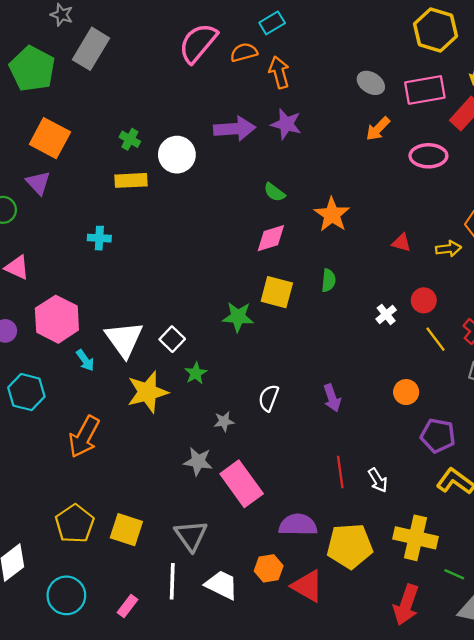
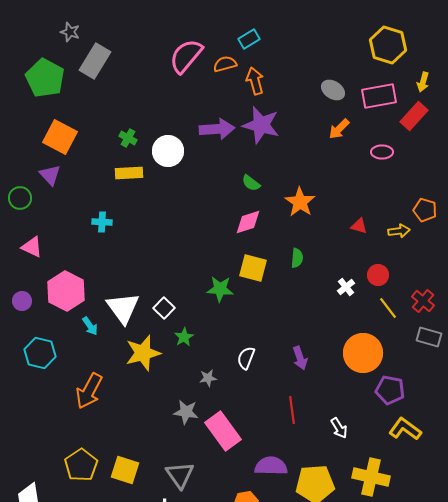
purple star: (286, 124) -> (261, 125), size x1.4
pink ellipse: (428, 156) -> (382, 152), size x0.7
orange circle: (406, 392) -> (363, 353), size x1.8
red line: (340, 472) -> (292, 410), moved

